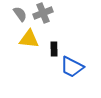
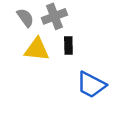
black rectangle: (54, 49) -> (68, 46), moved

